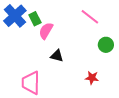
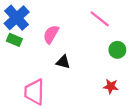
green rectangle: (35, 19) -> (14, 40), moved, turned -40
red star: (92, 78) -> (111, 86), moved

